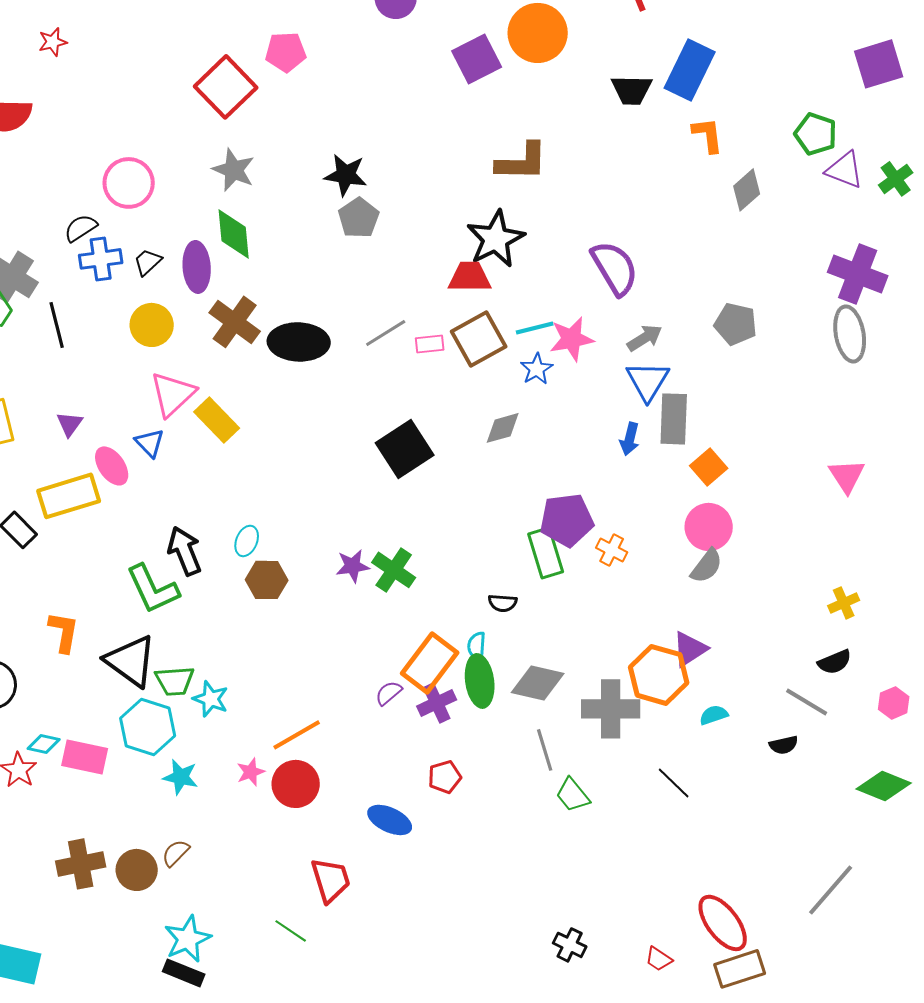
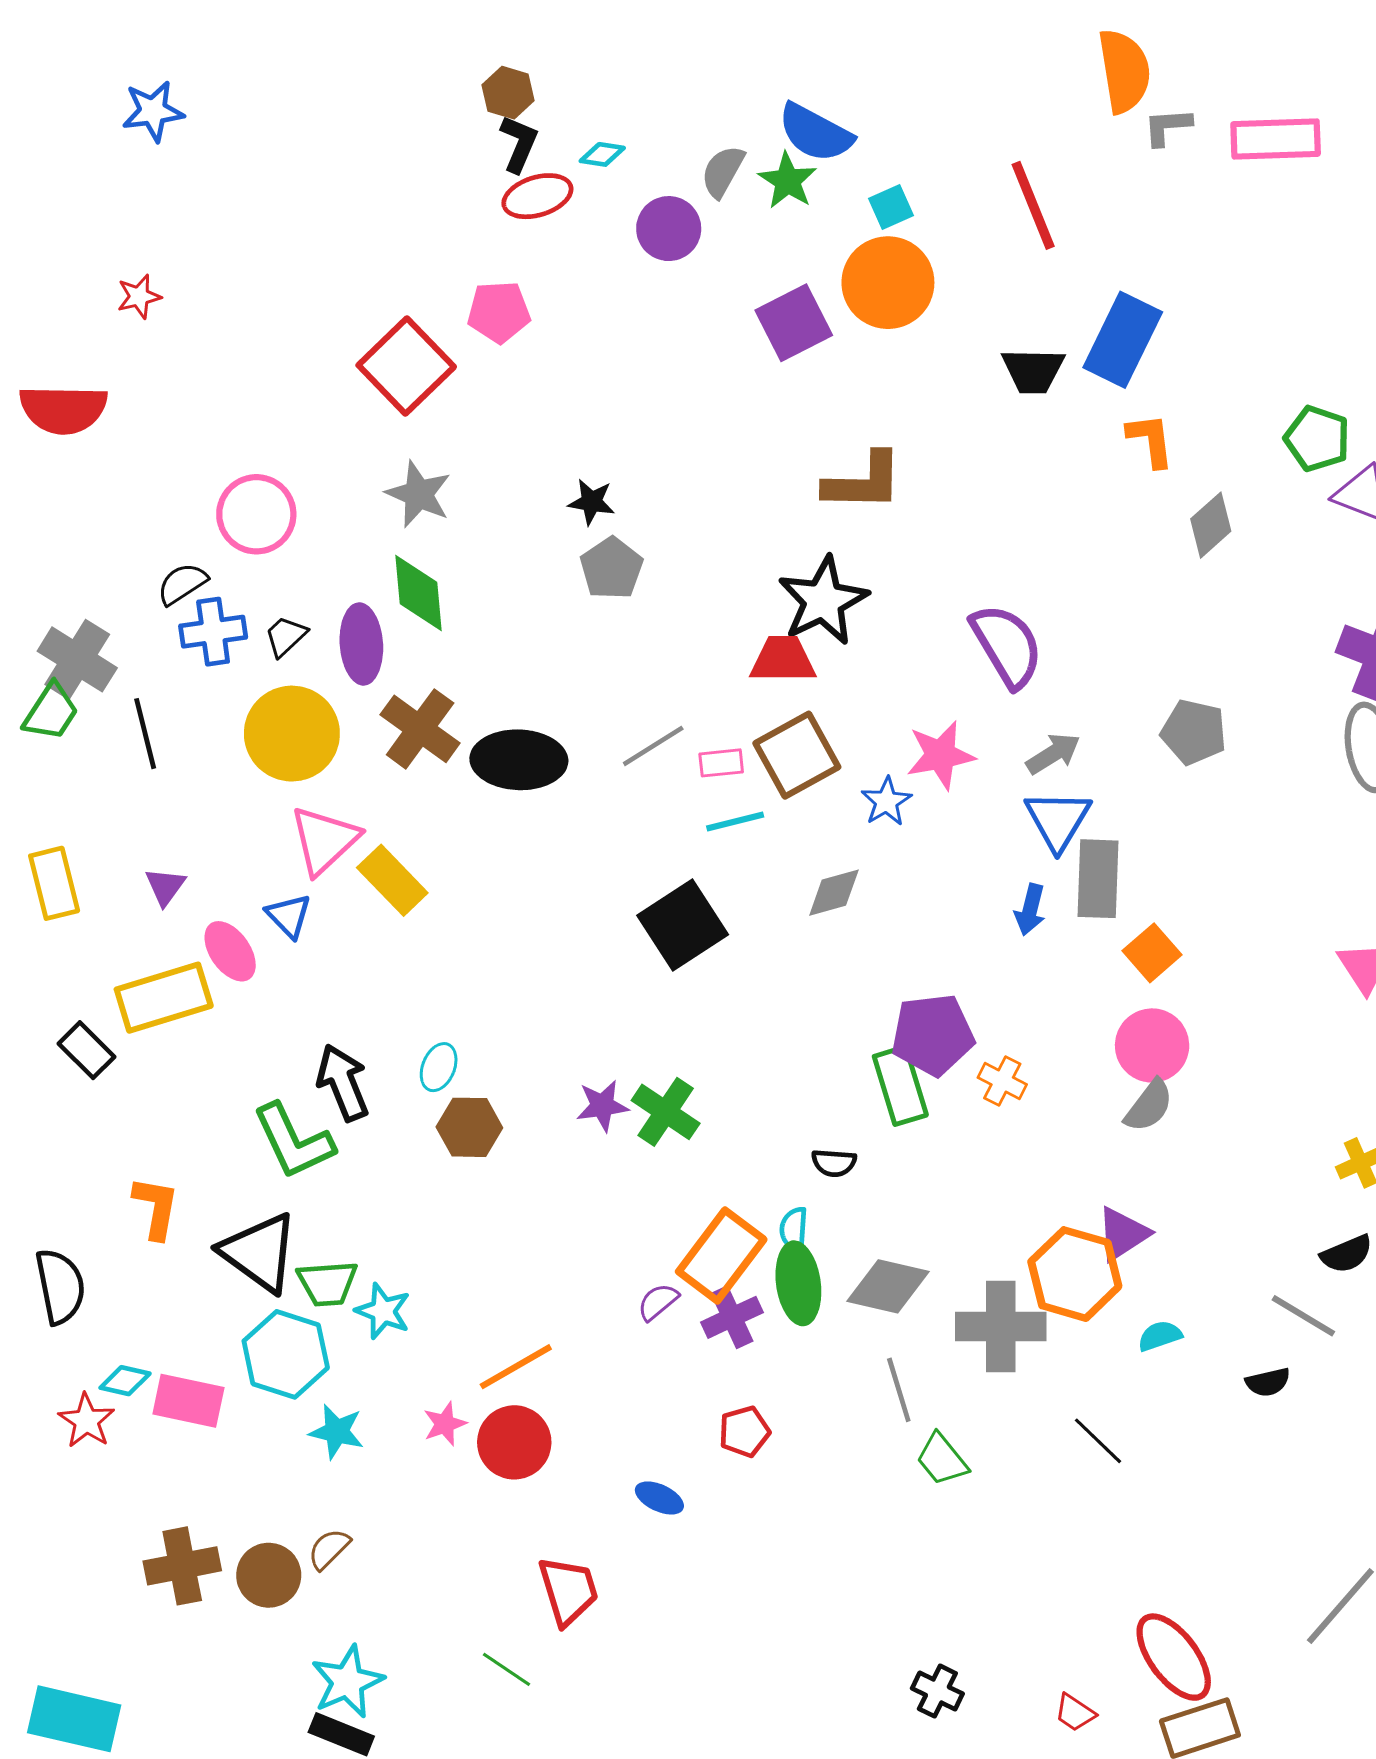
black star: (346, 175) -> (591, 502), size x0.7
yellow circle: (152, 325) -> (292, 734), size x1.4
cyan line: (535, 328) -> (735, 822), moved
blue ellipse: (390, 820) -> (659, 1498), size x0.7

